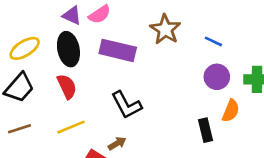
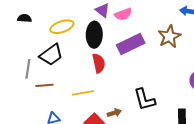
purple rectangle: (118, 50) -> (131, 44), turned -52
red semicircle: (67, 86) -> (99, 63), moved
black L-shape: (126, 105) -> (145, 99), moved

